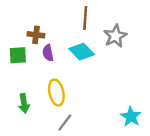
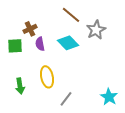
brown line: (85, 18) -> (71, 15), turned -54
brown cross: (36, 35) -> (30, 29), turned -32
gray line: (65, 123) -> (66, 99), moved

